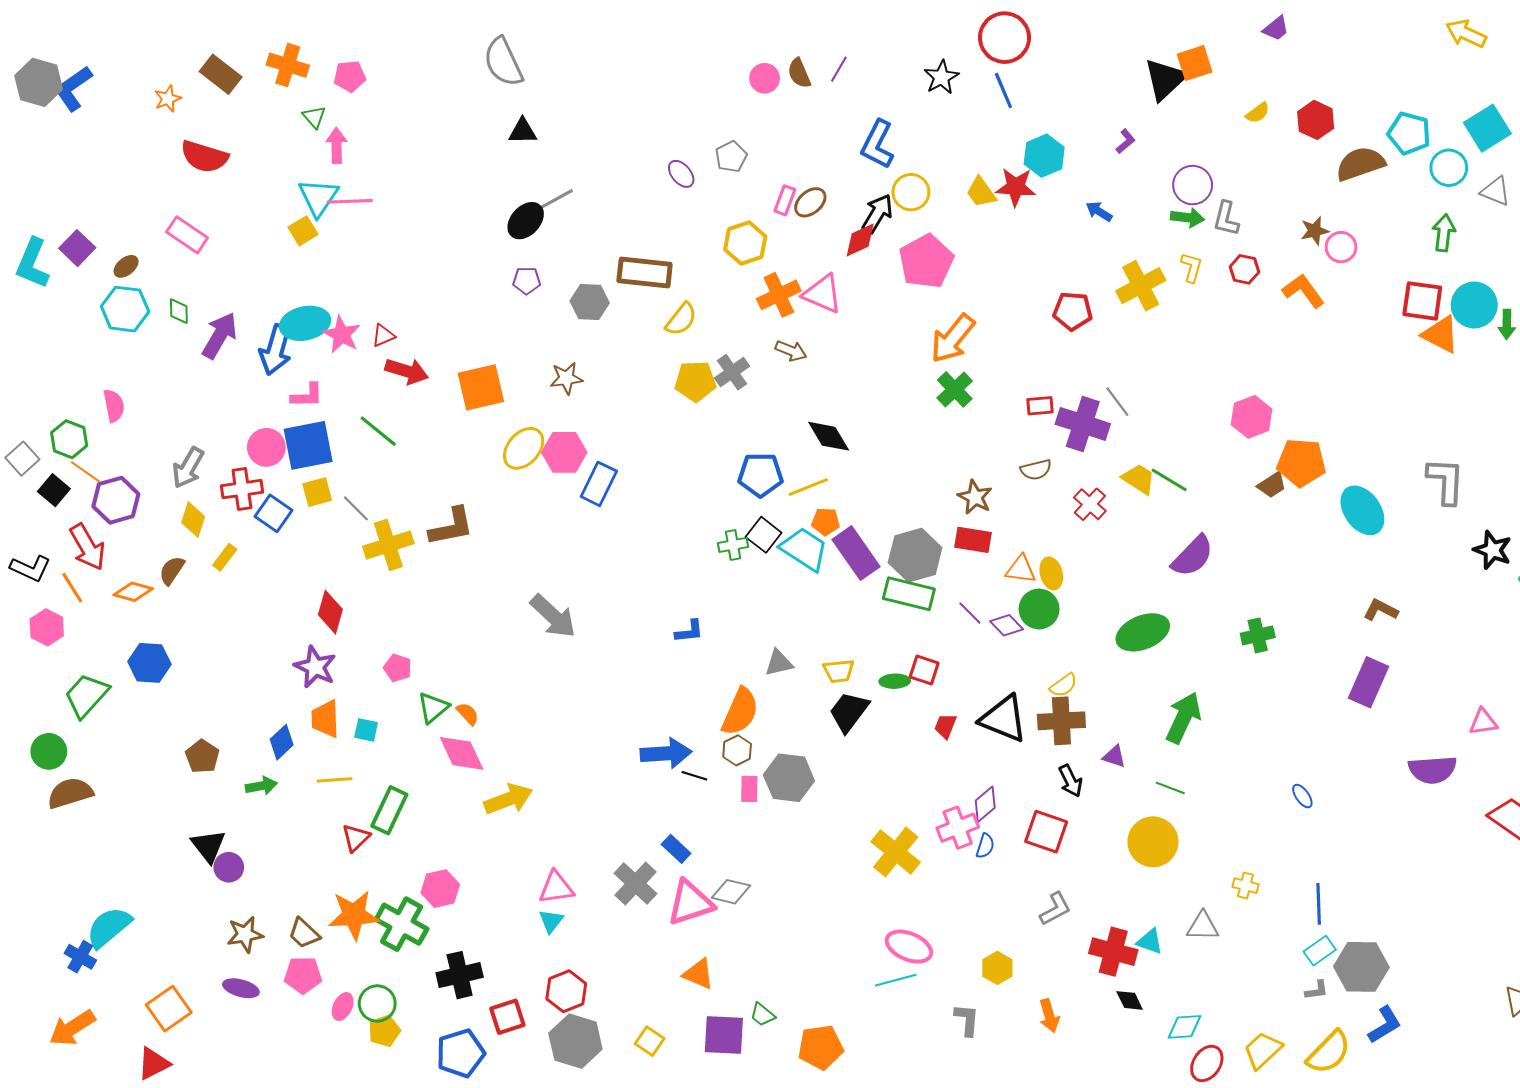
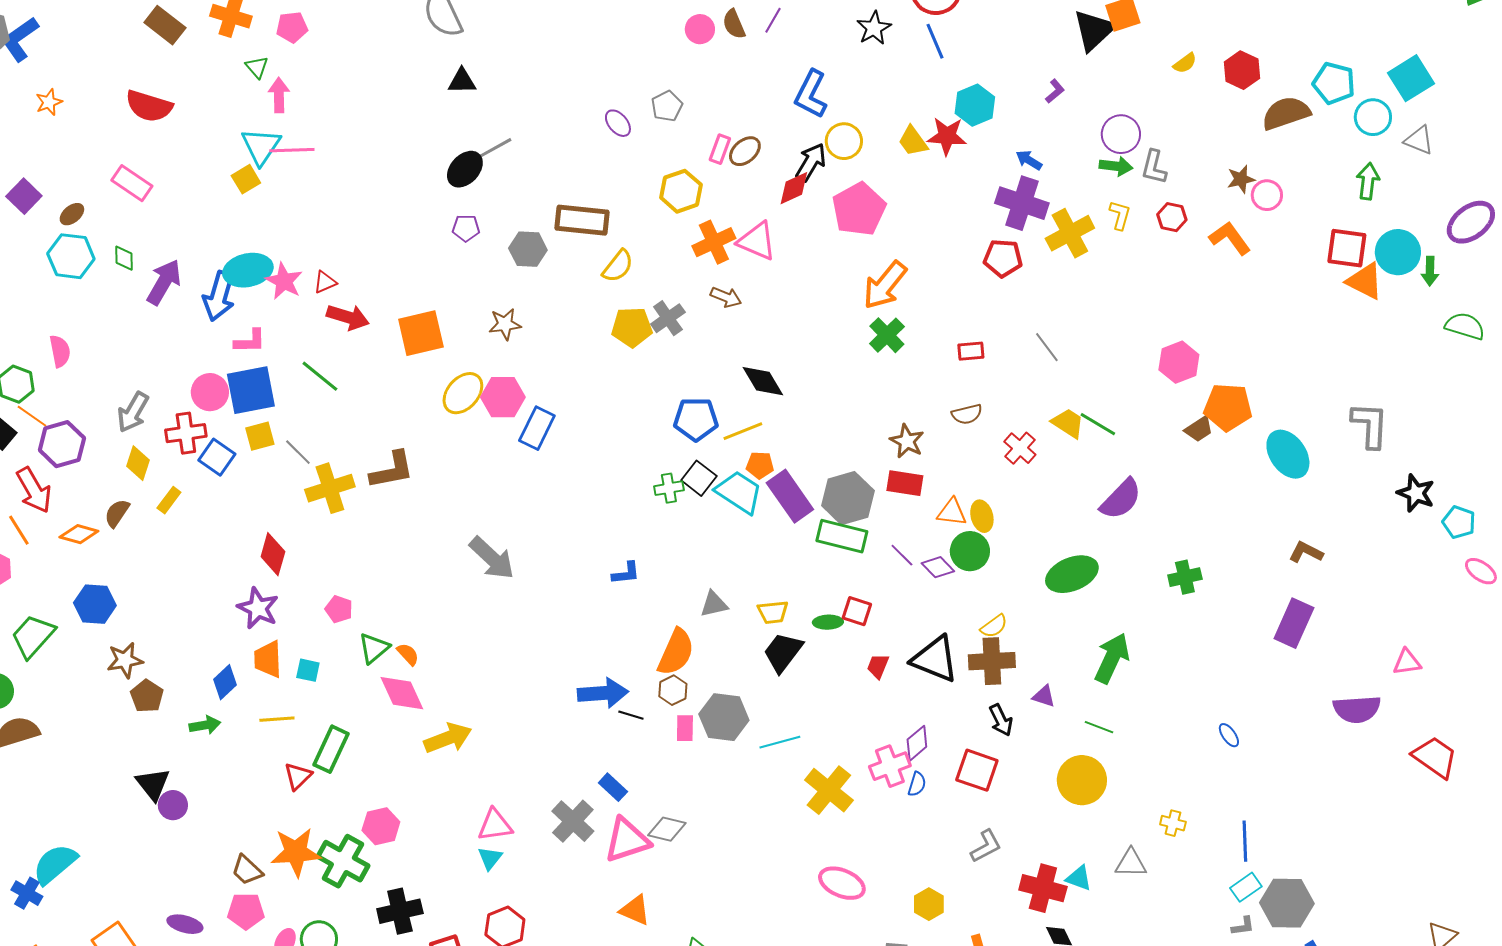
orange star: (168, 99) -> (49, 102), moved
purple cross: (1083, 424) -> (1022, 203), moved
brown star: (245, 934) -> (125, 660), moved
cyan line: (896, 980) -> (780, 742), moved

